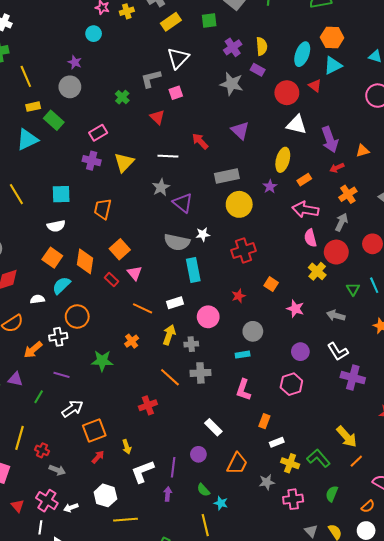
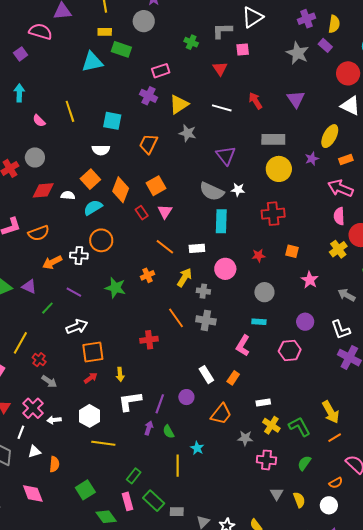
green cross: (122, 97) -> (191, 42), turned -32
green rectangle: (54, 120) -> (121, 49), turned -36
gray star: (161, 187) -> (188, 133), moved, turned 30
orange square: (271, 284) -> (292, 251), turned -32
white semicircle: (37, 299) -> (68, 195), moved
cyan rectangle: (243, 355) -> (259, 322), moved
orange rectangle: (264, 421) -> (233, 378), moved
green semicircle: (203, 490) -> (168, 432), moved

